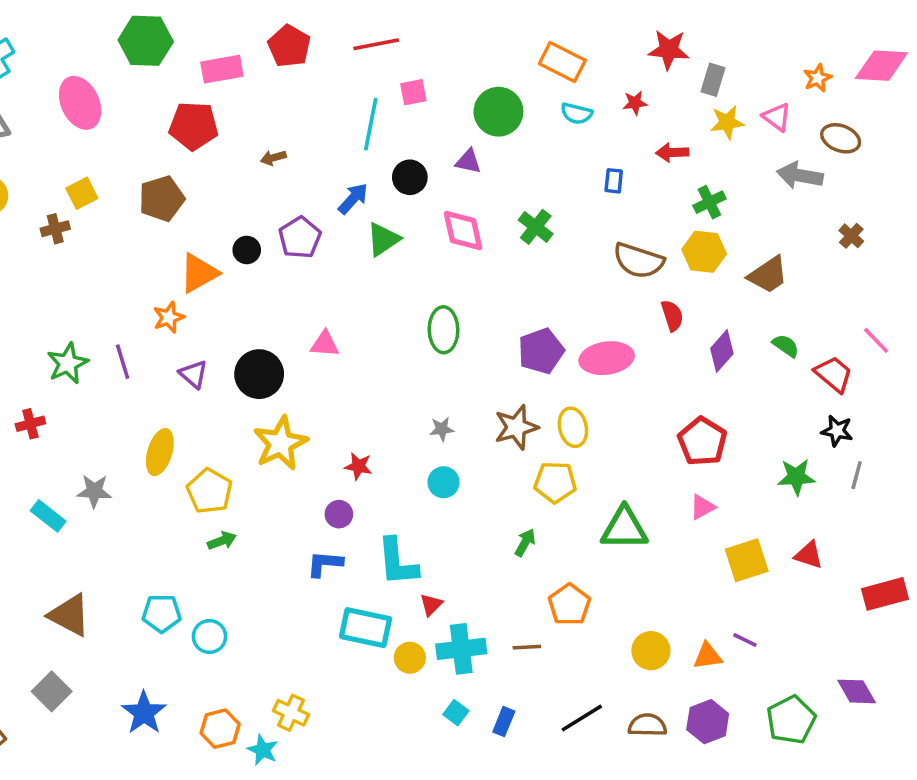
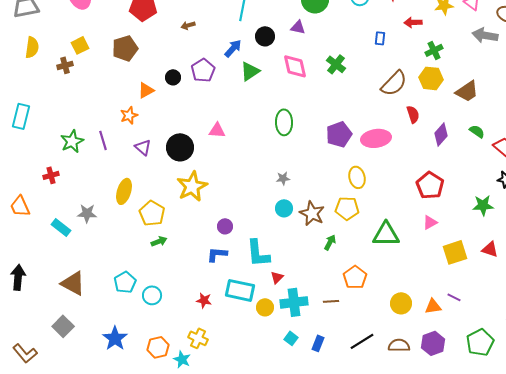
brown semicircle: (639, 261) -> (394, 83), turned -64
orange triangle: (199, 273) -> (146, 90), size x0.7
brown star: (516, 427) -> (312, 213), moved, turned -30
red star: (358, 466) -> (204, 300), moved
cyan pentagon: (162, 613) -> (125, 282), turned -30

